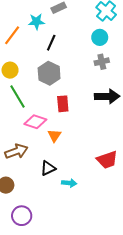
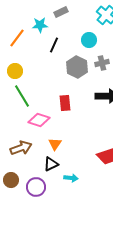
cyan circle: (100, 37) -> (89, 40), moved
gray hexagon: (49, 73) -> (77, 67), moved
orange triangle: (54, 136) -> (55, 144), moved
purple circle: (22, 216) -> (36, 187), moved

